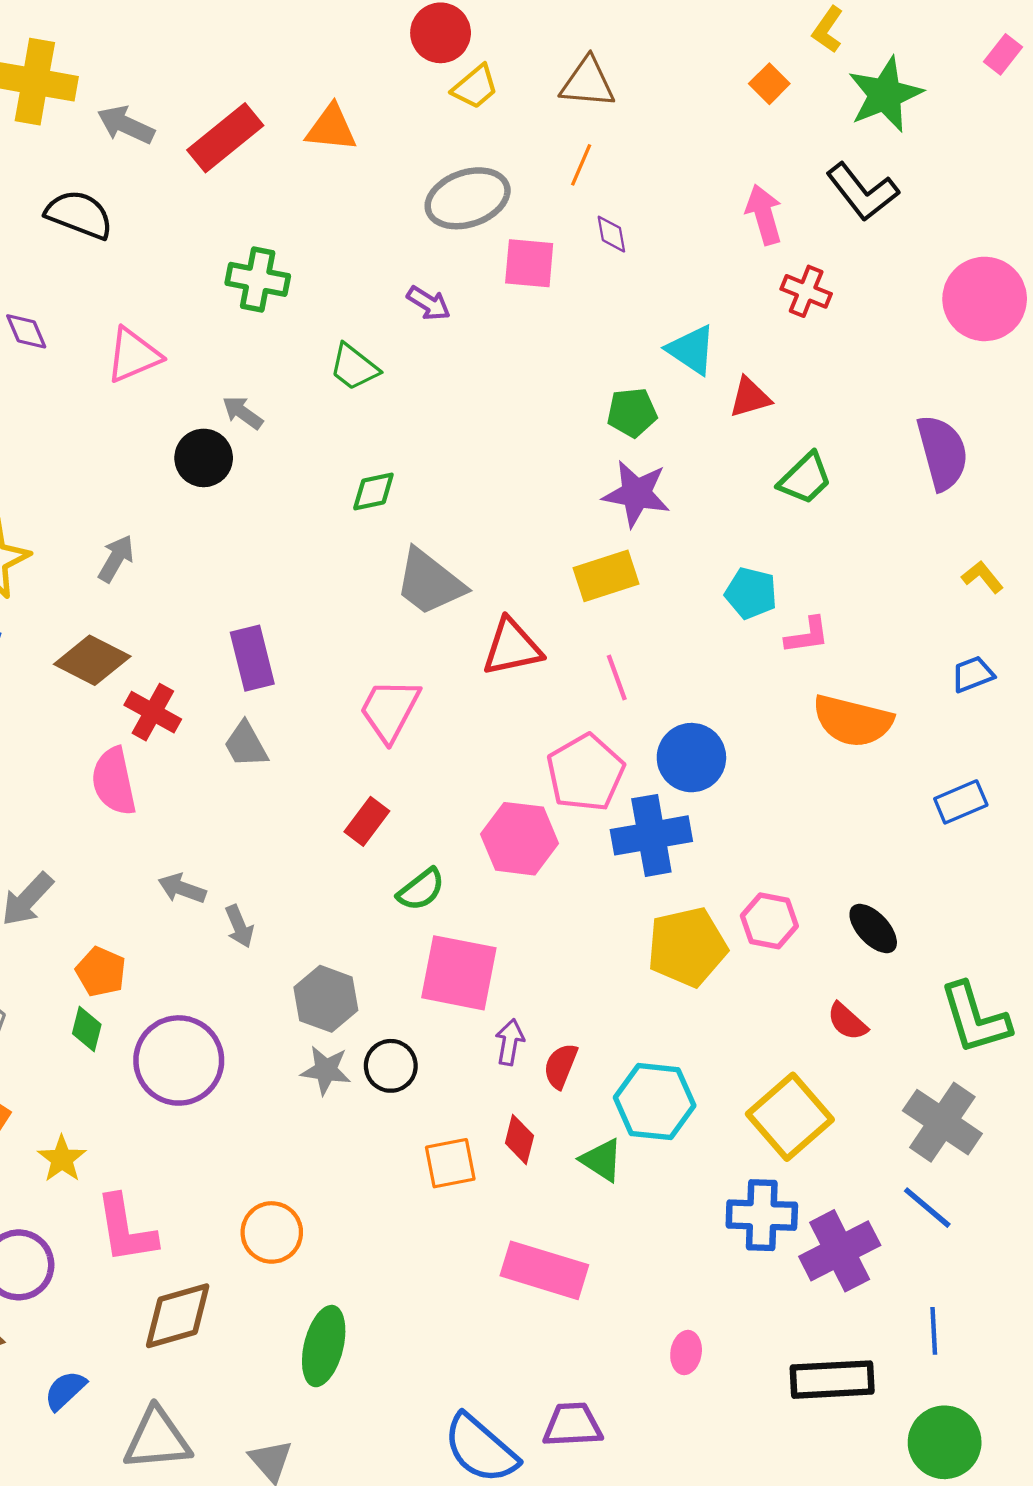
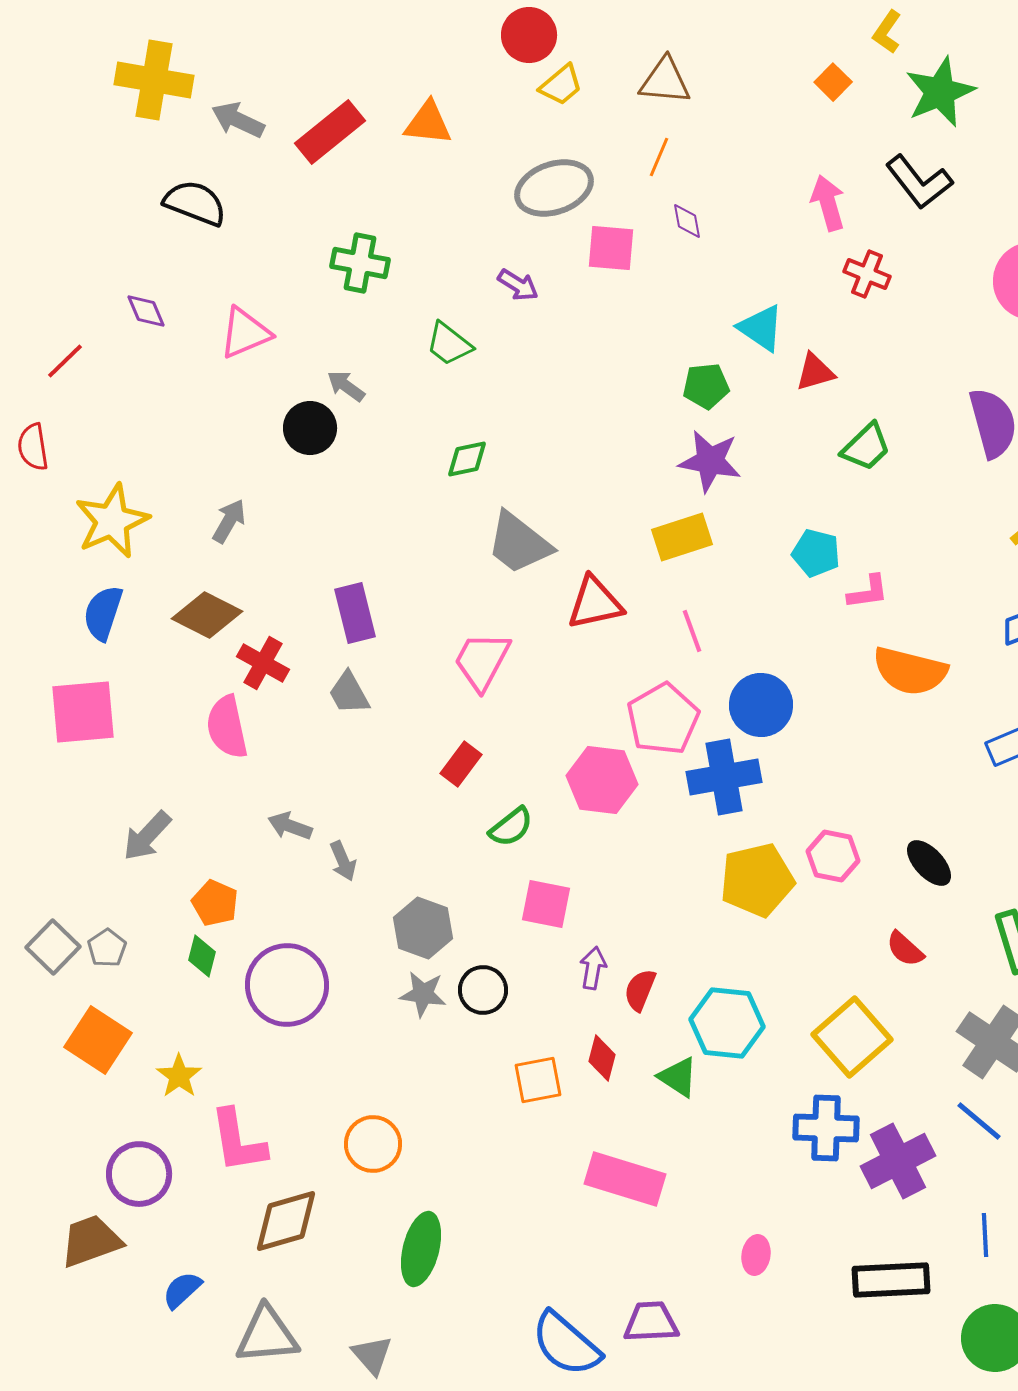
pink square: (459, 973) -> (546, 904), size x0.7

